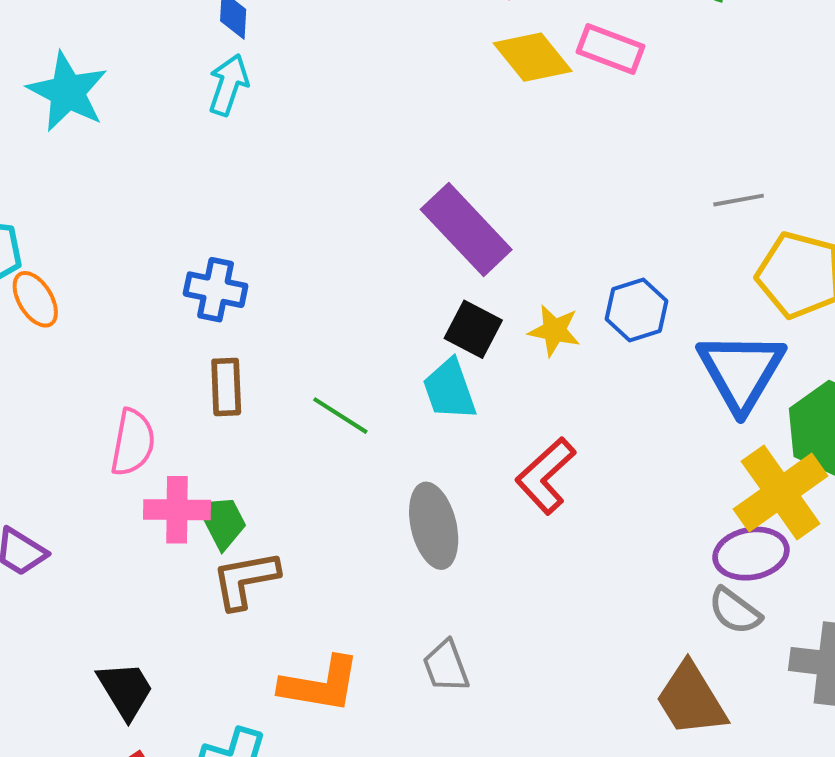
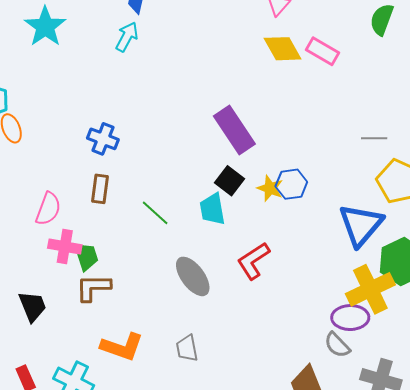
blue hexagon: (636, 310) -> (291, 184), moved
gray ellipse: (434, 526) -> (193, 276), turned -33
black trapezoid: (125, 690) -> (32, 306), moved

